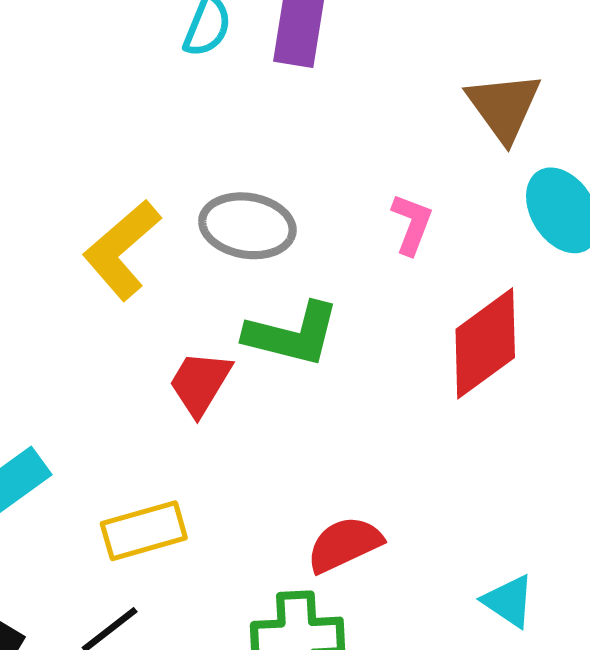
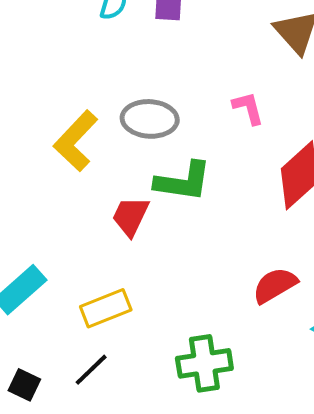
pink L-shape: (412, 224) -> (248, 108), turned -30
red semicircle: (344, 544) -> (275, 285), moved

